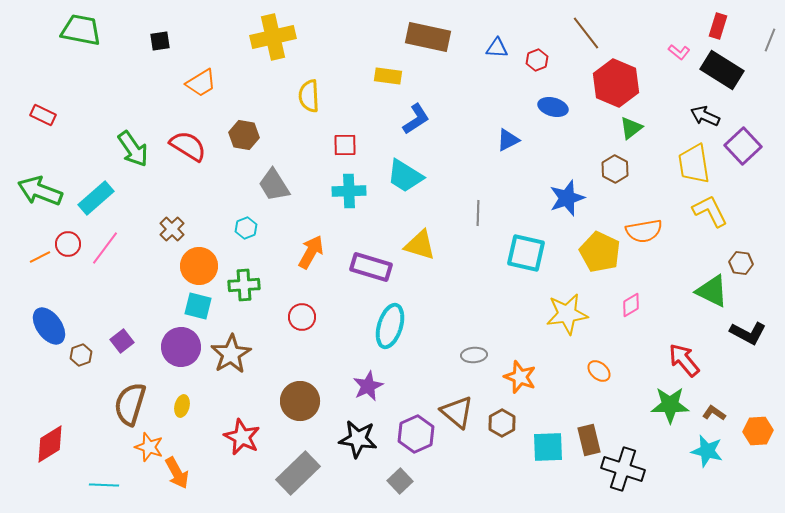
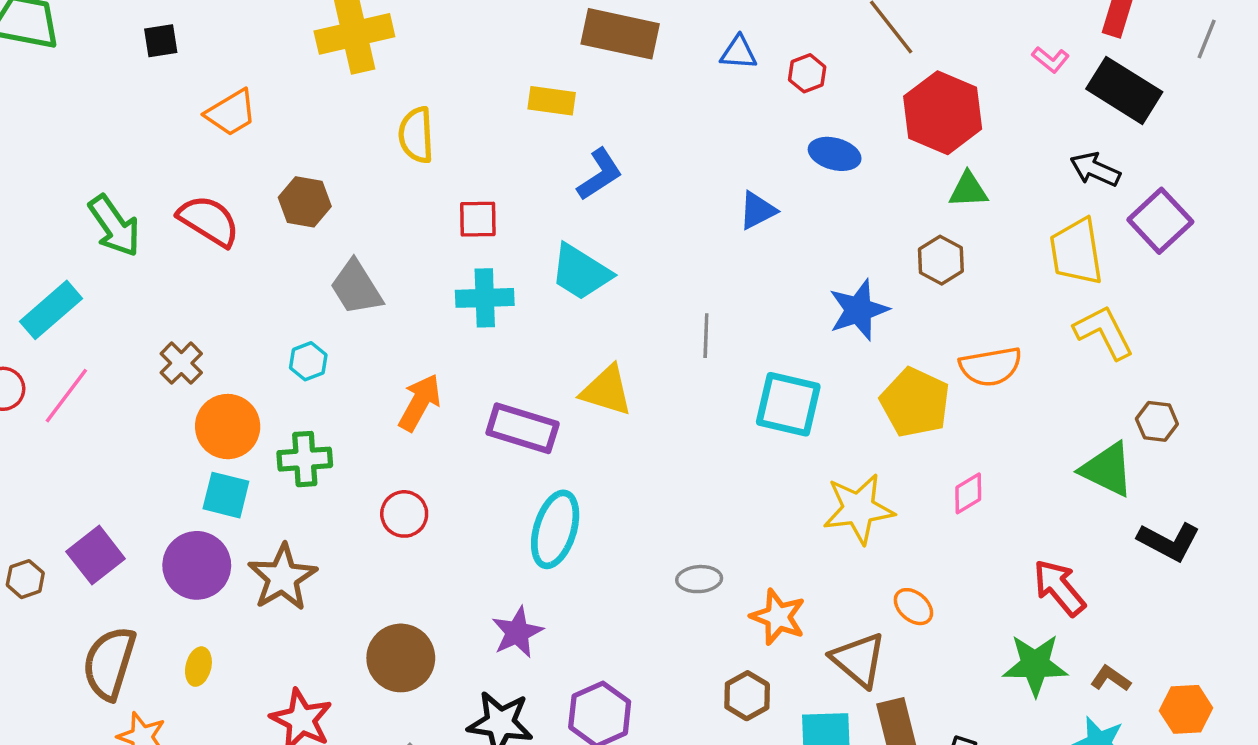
green triangle: (631, 128) -> (968, 190), turned 35
purple square: (122, 341) -> (96, 555), size x1.4
brown triangle: (457, 412) -> (859, 660), moved

